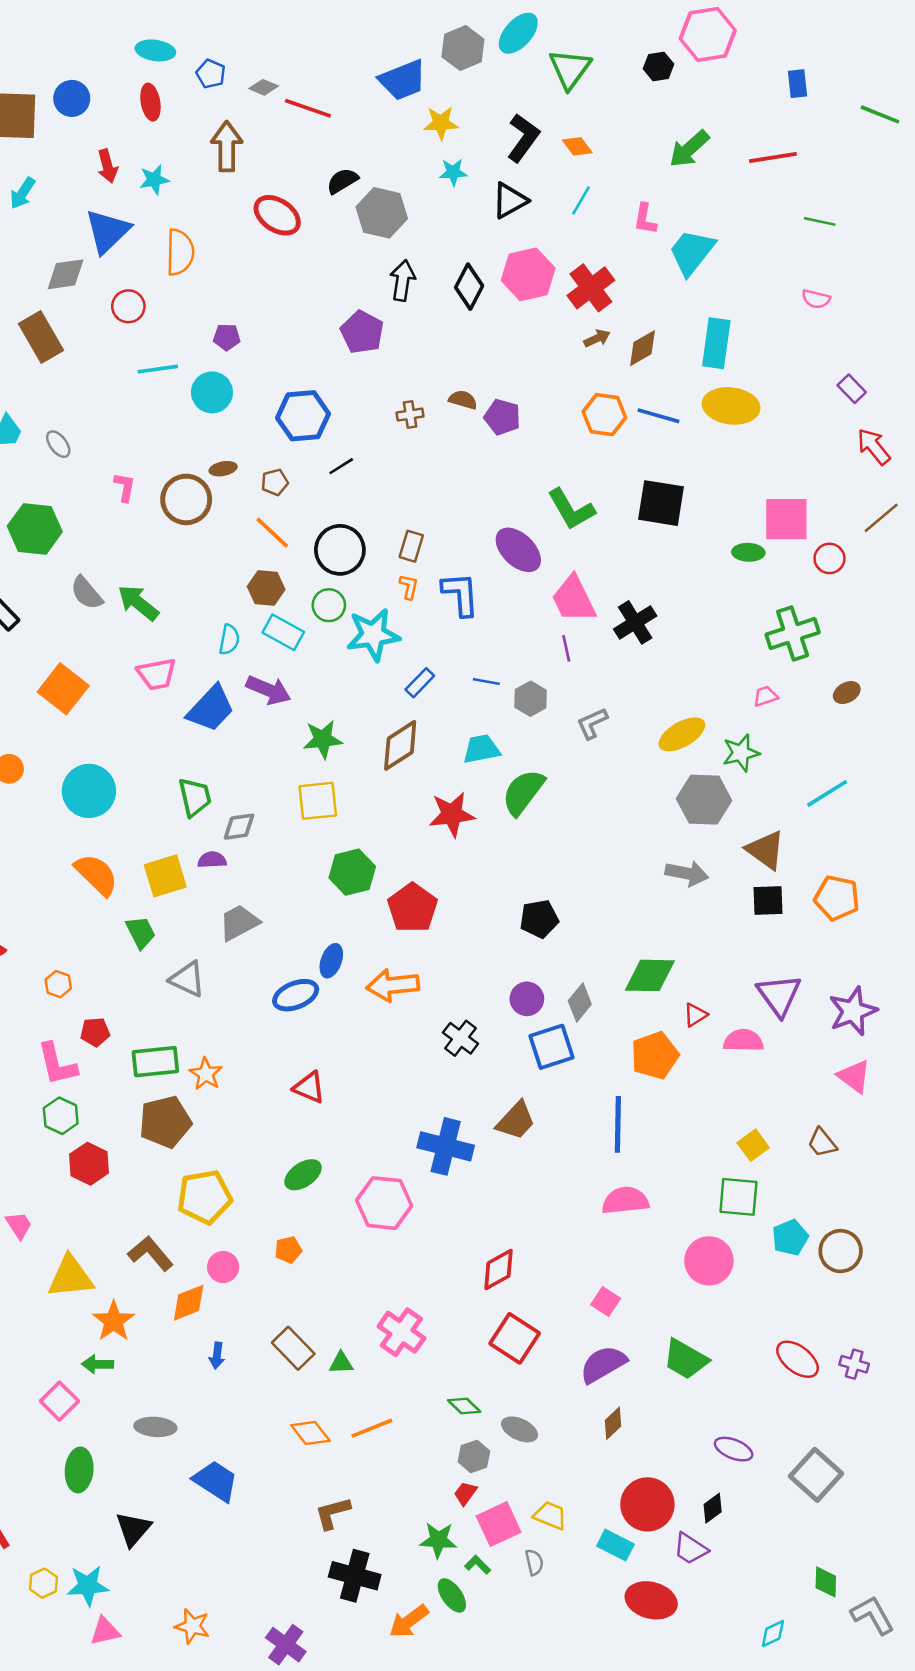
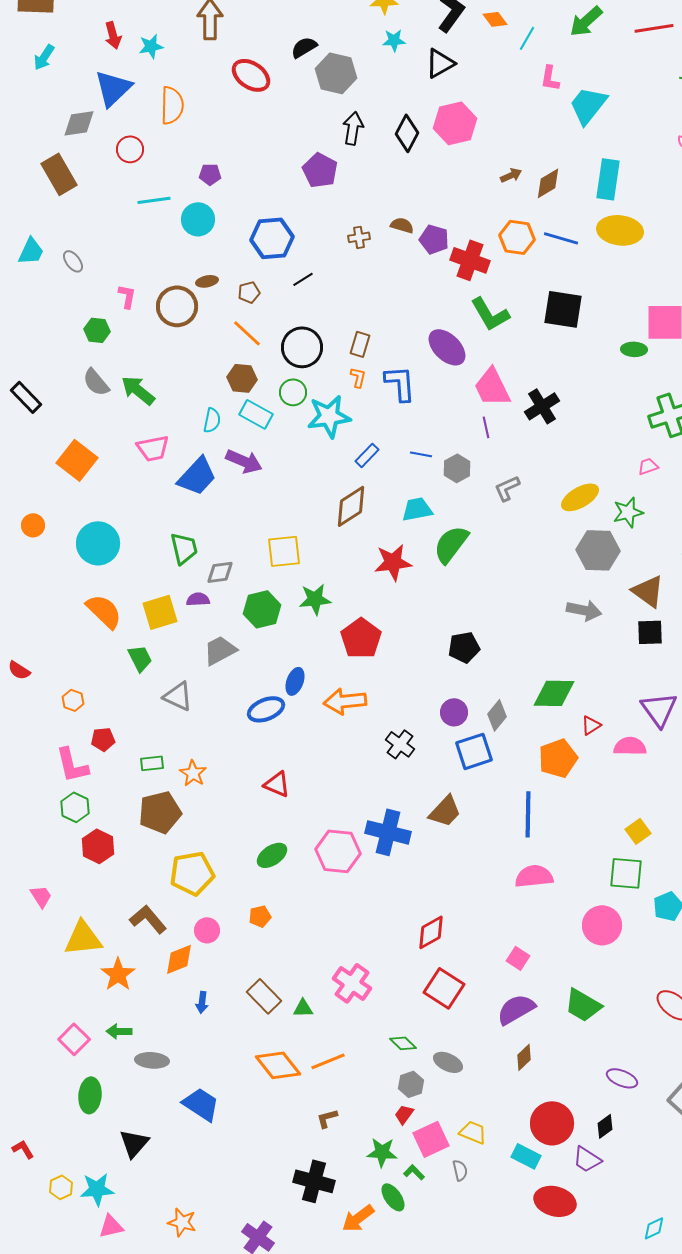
cyan line: (581, 201) -> (527, 38), moved
red cross: (591, 288) -> (470, 260), moved, turned -33
green hexagon: (35, 529) -> (97, 330), moved, size x0.6
green star: (323, 739) -> (315, 599), moved
green hexagon: (352, 872) -> (262, 609), moved
green rectangle: (155, 1062) -> (152, 763), size x0.6
pink hexagon: (384, 1203) -> (338, 851), moved
green arrow: (98, 1364) -> (119, 1031), moved
orange diamond: (310, 1433) -> (278, 1065), size x1.4
brown L-shape: (333, 1513) -> (327, 1118), moved, size x0.7

